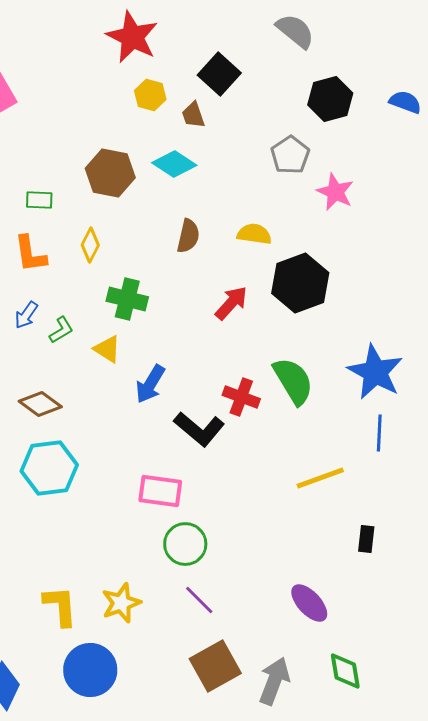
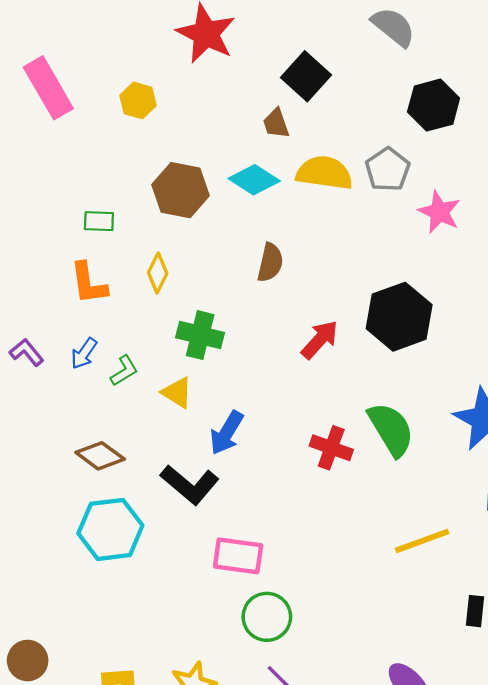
yellow hexagon: (150, 95) -> (138, 100), moved
yellow semicircle: (254, 234) -> (324, 173), moved, size x1.4
black L-shape: (199, 429) -> (190, 485), moved

